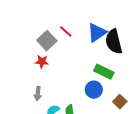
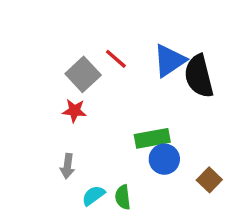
green rectangle: (104, 72) -> (152, 138), moved, turned -36

